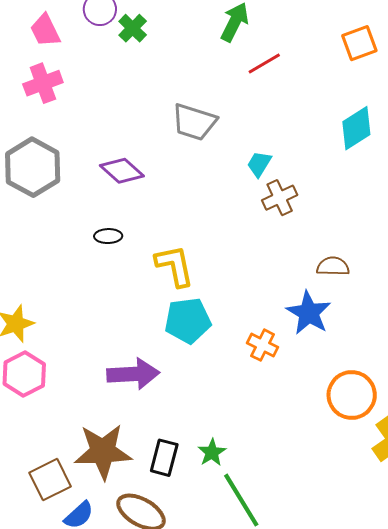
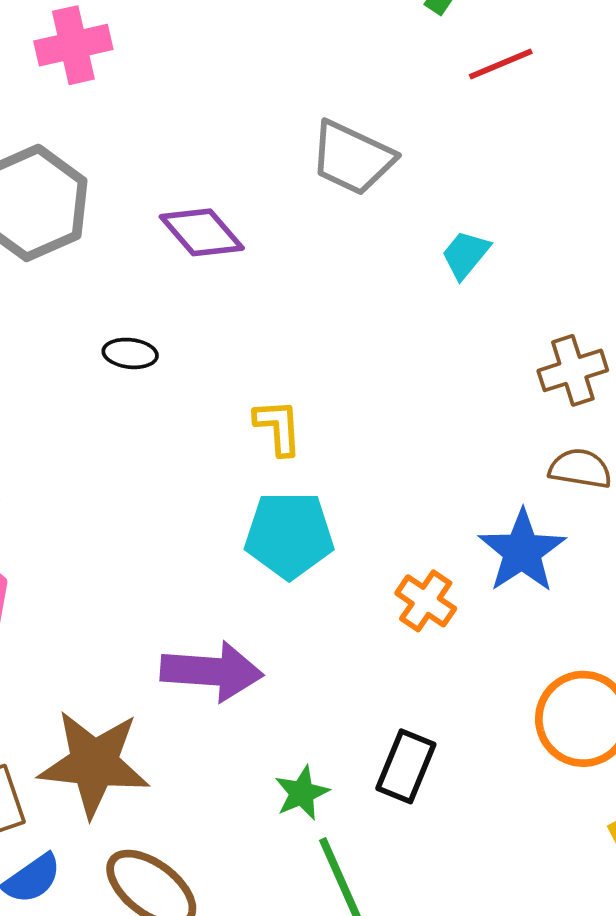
brown cross: (280, 198) -> (573, 370), moved
black ellipse: (108, 236) -> (130, 353), moved
yellow L-shape: (175, 266) -> (278, 427), size x0.7
purple arrow: (133, 374) -> (212, 671), moved
black rectangle: (164, 458) -> (406, 766), moved

